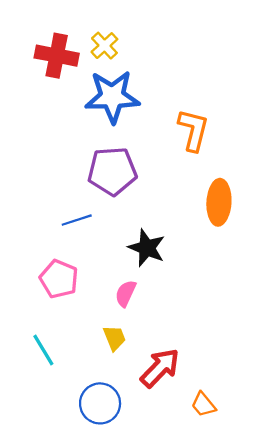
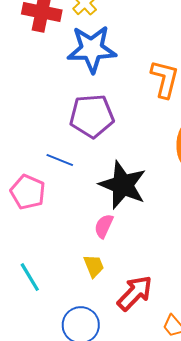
blue line: (77, 220) -> (60, 160), turned 40
black star: (147, 248) -> (123, 185), size x1.4
pink pentagon: (59, 279) -> (28, 192), moved

